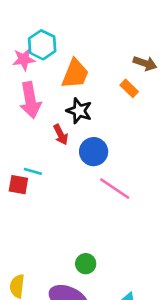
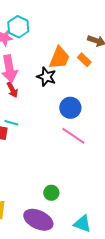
orange trapezoid: (75, 74) -> (59, 58), moved
red arrow: (61, 134) -> (12, 90), moved
blue circle: (94, 152) -> (70, 108), moved

